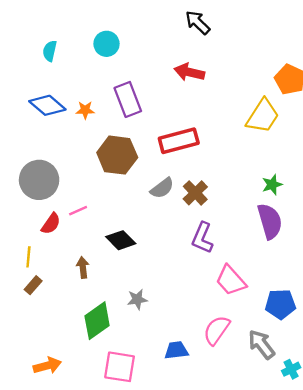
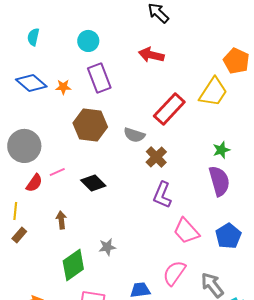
cyan circle: (106, 44) -> (88, 41), moved
red rectangle: (179, 141) -> (169, 109), moved, turned -32
gray semicircle: (162, 188) -> (134, 135), moved, turned 55
black diamond: (121, 240) -> (93, 183), moved
blue pentagon: (280, 304) -> (228, 236), moved, turned -30

